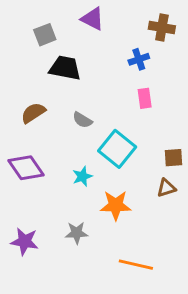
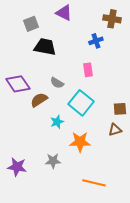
pink rectangle: (145, 98) -> (88, 70), moved
brown semicircle: (33, 113) -> (39, 100), moved
purple diamond: (26, 168) -> (18, 84), moved

